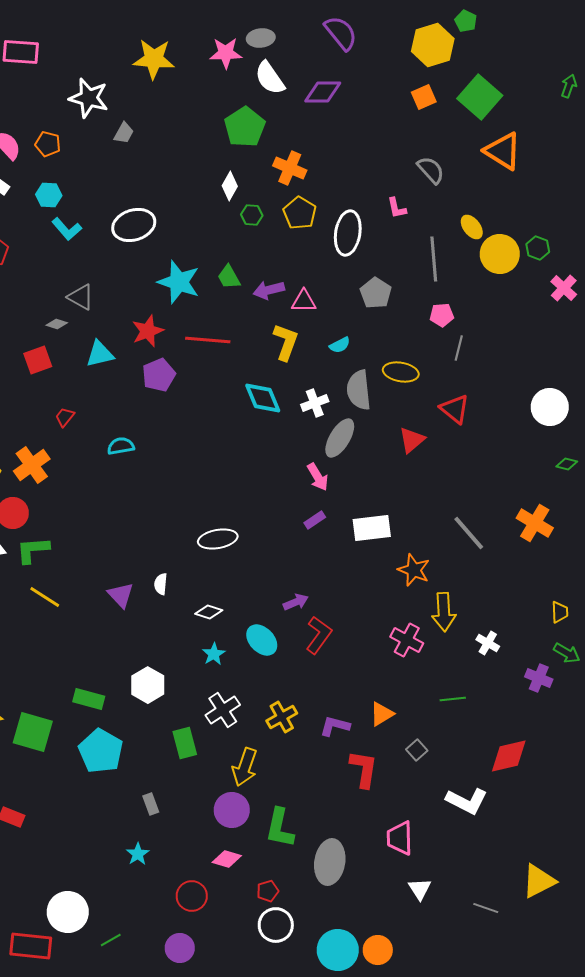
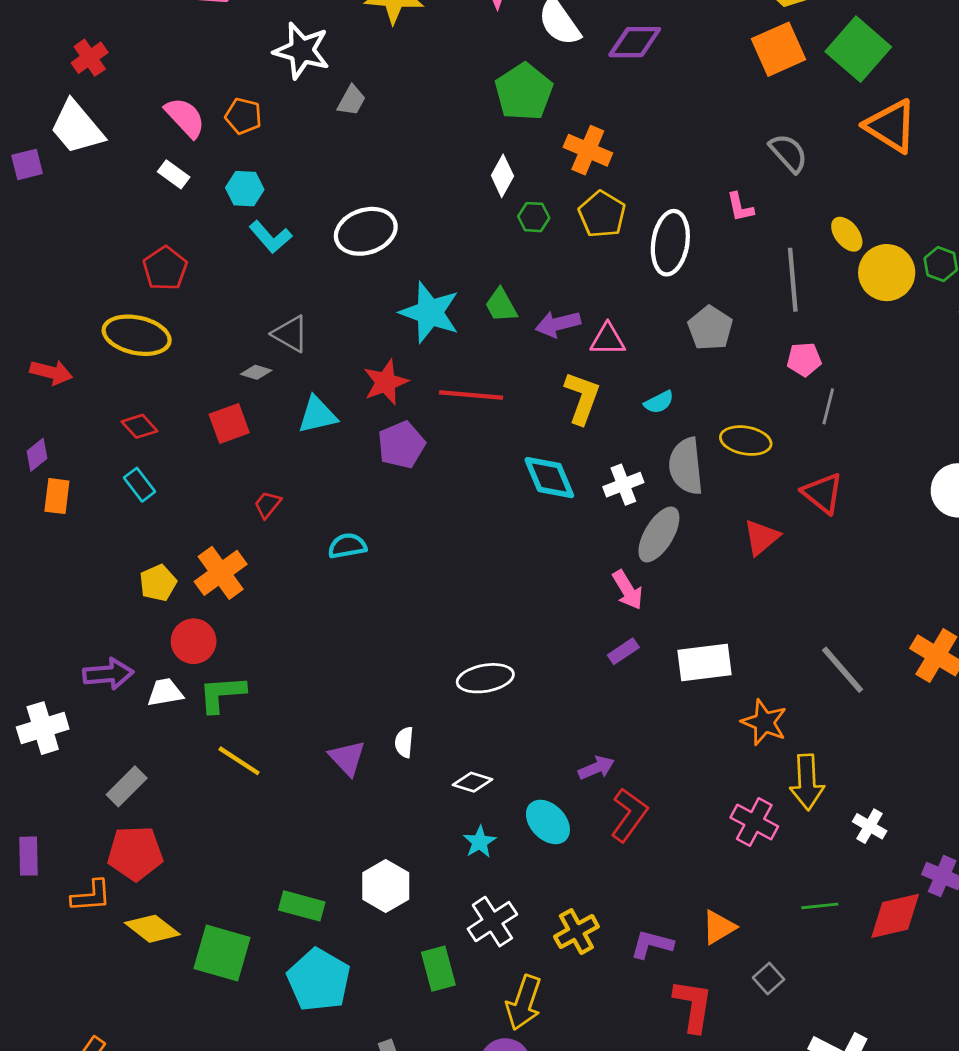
orange square: (424, 97) -> (778, 49), size x1.5
red diamond: (509, 756) -> (895, 916), moved

